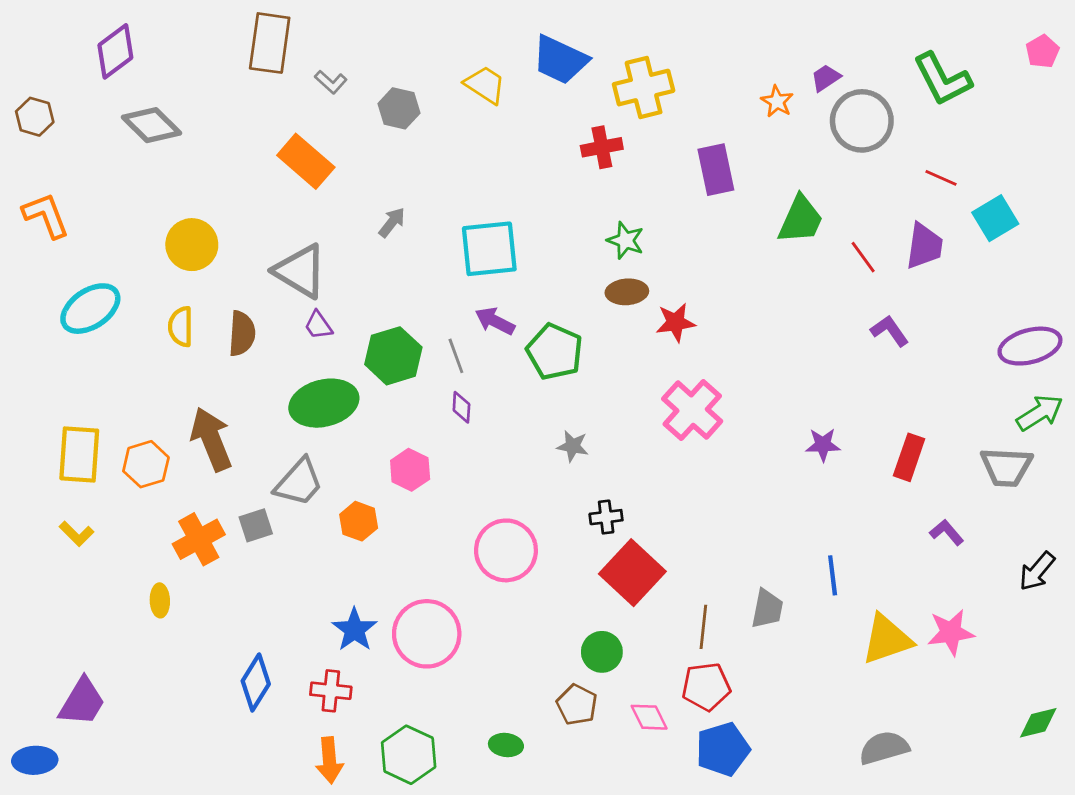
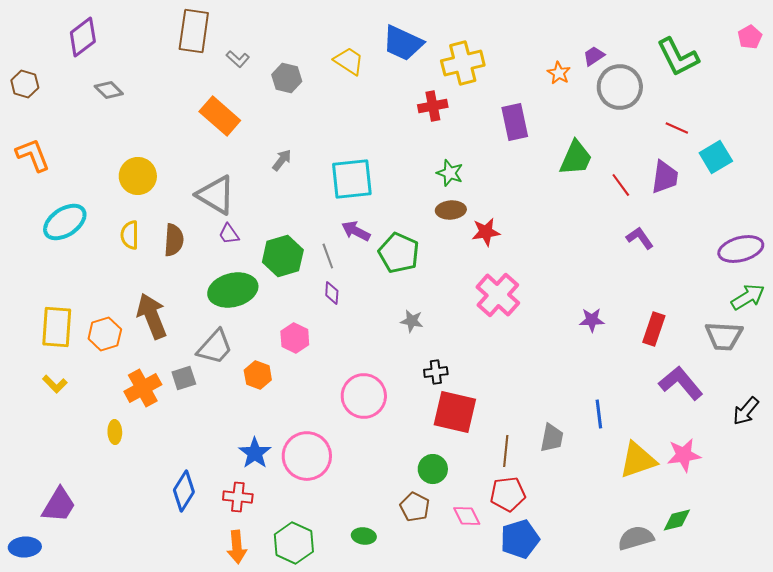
gray diamond: (152, 125) -> (109, 90), size x0.7
purple L-shape: (947, 532) -> (681, 383), size x1.8
red square: (632, 573) -> (455, 412), turned -30
green diamond: (1038, 723) -> (677, 520), moved

